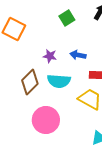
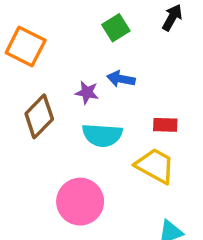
blue arrow: (78, 55) -> (121, 79), moved
brown diamond: (30, 82) -> (39, 116), moved

